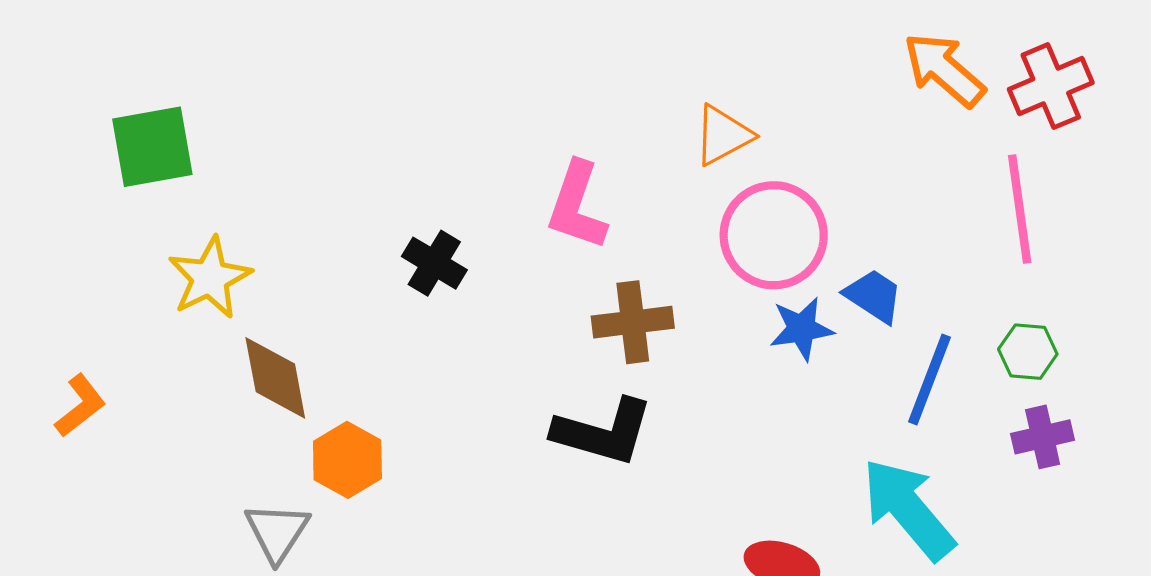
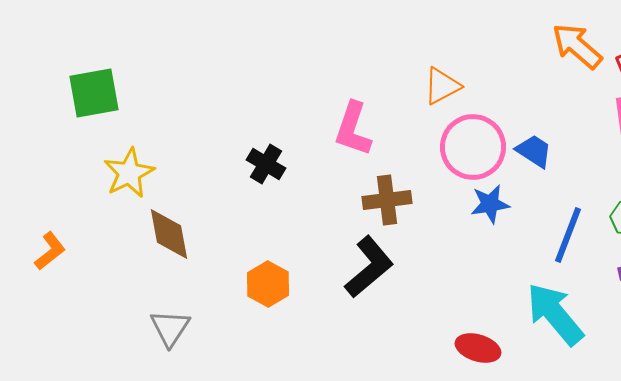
blue trapezoid: (874, 296) -> (534, 151), moved
black L-shape: (603, 432) -> (369, 267), turned -56
orange hexagon: (347, 460) -> (268, 284), moved

